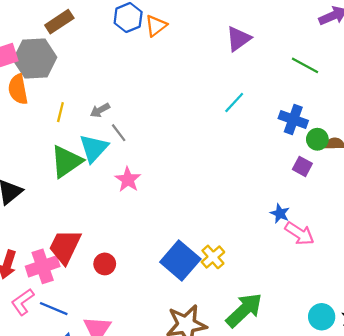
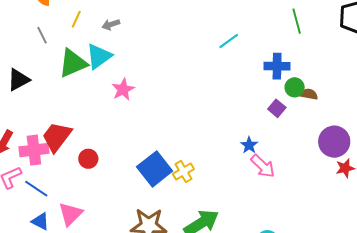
green line: (305, 65) -> (297, 21), turned 35
blue cross: (293, 120) -> (277, 66), turned -30
gray line: (119, 133) -> (42, 35), moved

